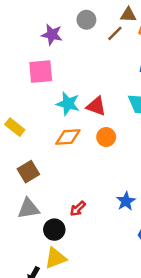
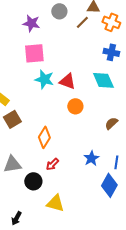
pink square: (41, 72) -> (34, 53), moved
orange diamond: (68, 137) -> (44, 137), moved, turned -55
brown square: (28, 172) -> (12, 119), moved
yellow triangle: (56, 258) -> (55, 203), moved, turned 36

